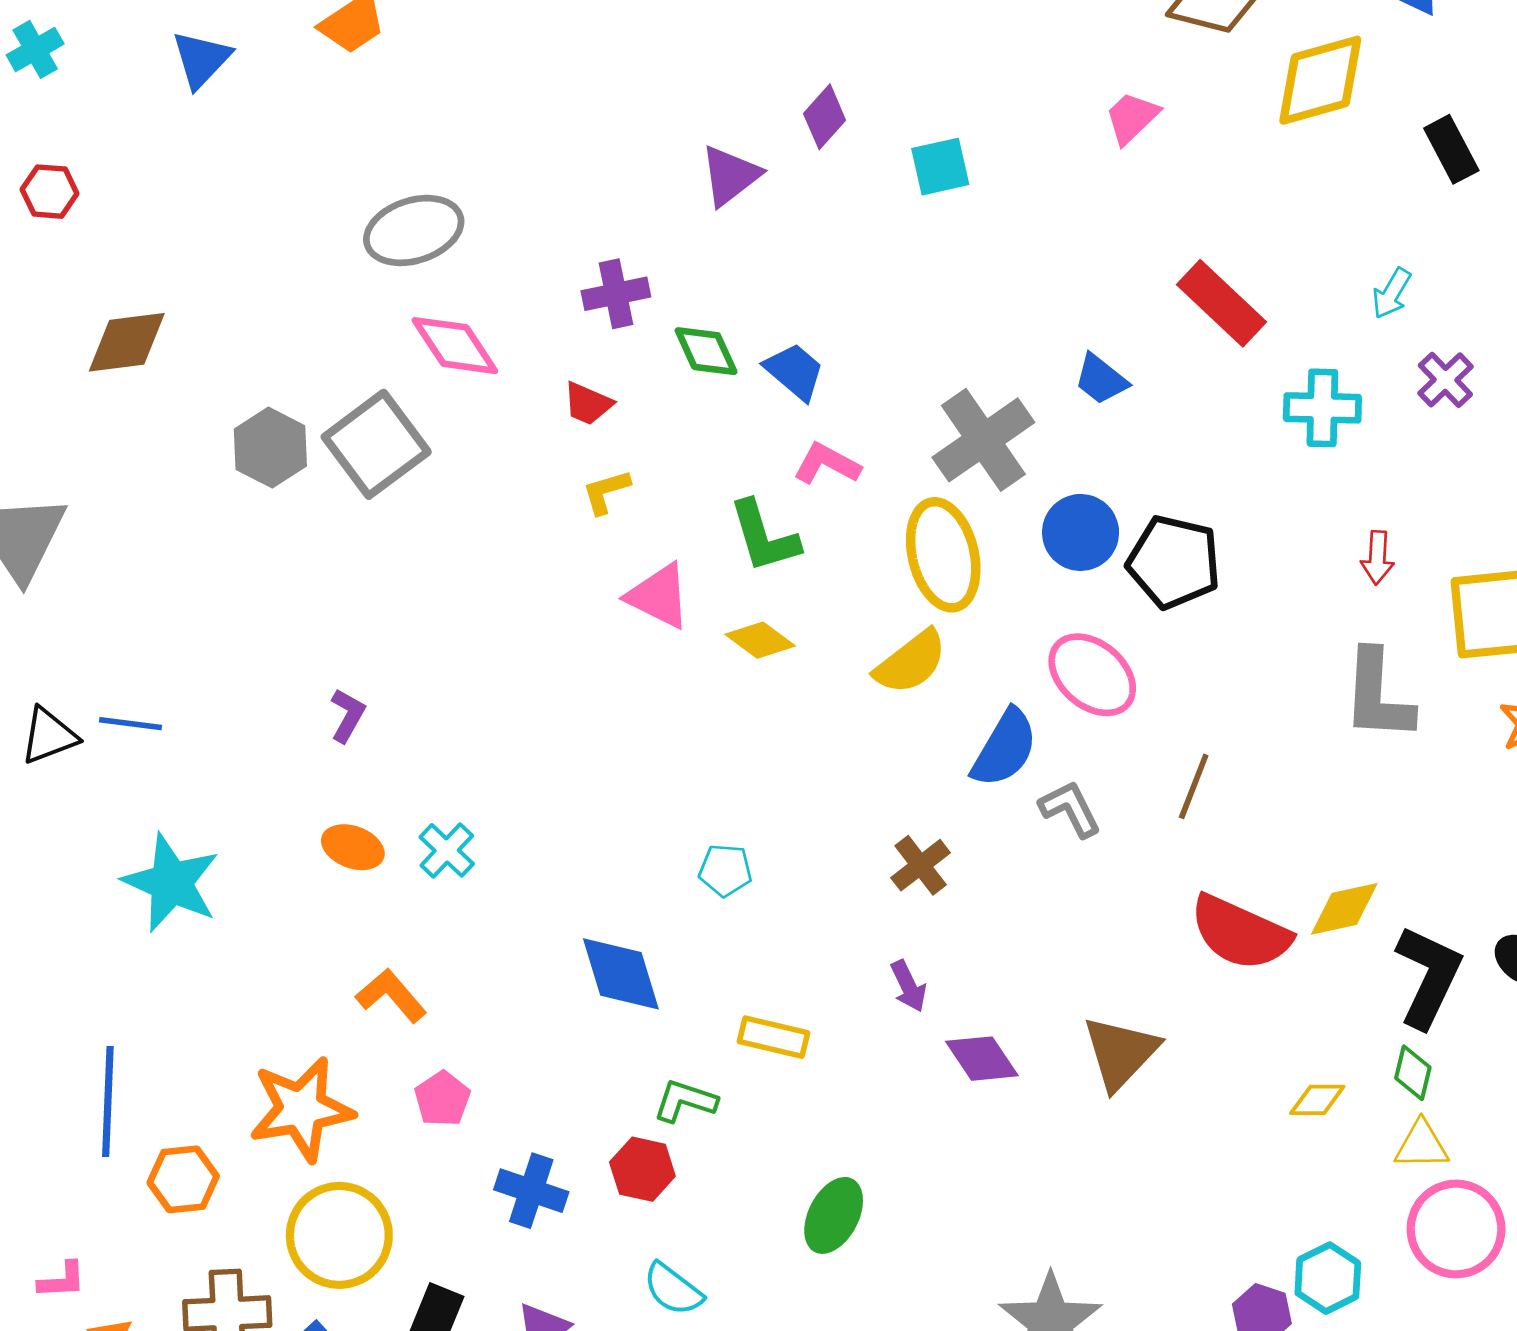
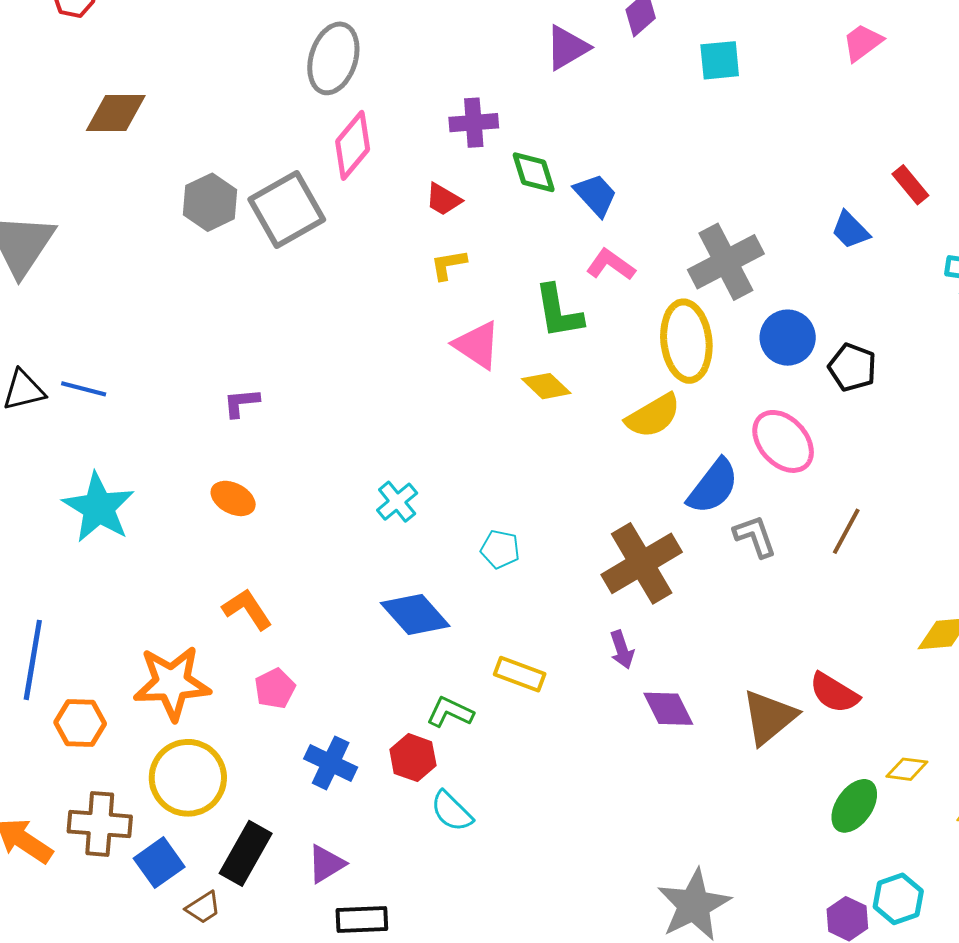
gray ellipse: (414, 230) -> (333, 58), turned -62
red rectangle: (1221, 303) -> (910, 185), size x0.6
pink diamond: (455, 346) -> (353, 145), turned 66
blue trapezoid: (1101, 379) -> (850, 230), moved
black pentagon: (1174, 562) -> (852, 367), size x0.7
purple L-shape: (348, 715) -> (241, 403), turned -132
cyan cross: (447, 850) -> (397, 502), moved
brown cross: (921, 865) -> (642, 563), size x1.8
red semicircle: (1240, 933) -> (834, 693), moved, size x0.7
blue diamond: (621, 974) -> (415, 615), turned -32
green ellipse: (834, 1215) -> (854, 806), moved
cyan semicircle: (673, 1289) -> (452, 811), moved

